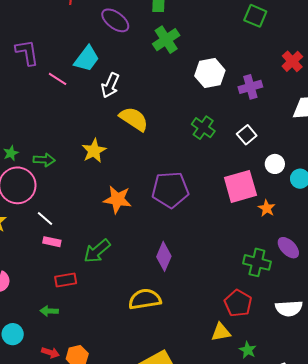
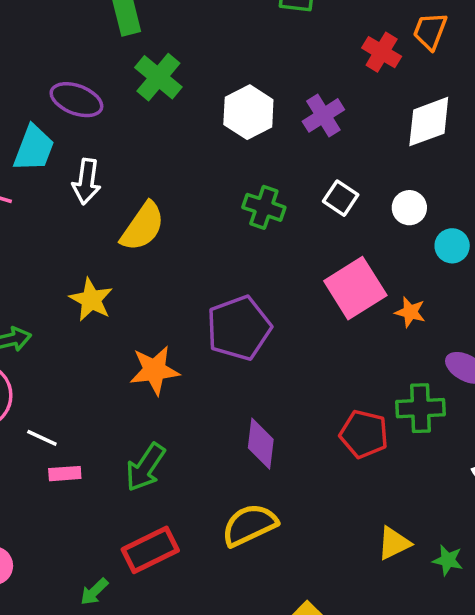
purple ellipse: (115, 20) -> (76, 100), moved
yellow semicircle: (134, 119) -> (143, 227), turned 108
white circle: (275, 164) -> (409, 208), moved
red rectangle: (66, 280) -> (150, 550), moved, size x1.4
red pentagon: (238, 303) -> (364, 434), moved
green arrow: (49, 311) -> (94, 592), turned -30

